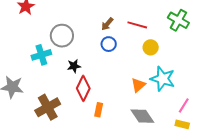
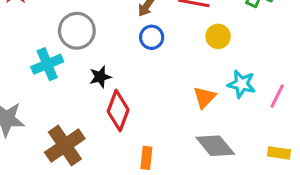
cyan star: (163, 79) -> (242, 84), size x0.7
pink line: (184, 105) -> (277, 96), moved
orange rectangle: (99, 110) -> (146, 158), moved

